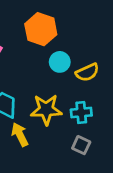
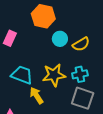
gray square: (81, 145) -> (83, 98), size x1.6

